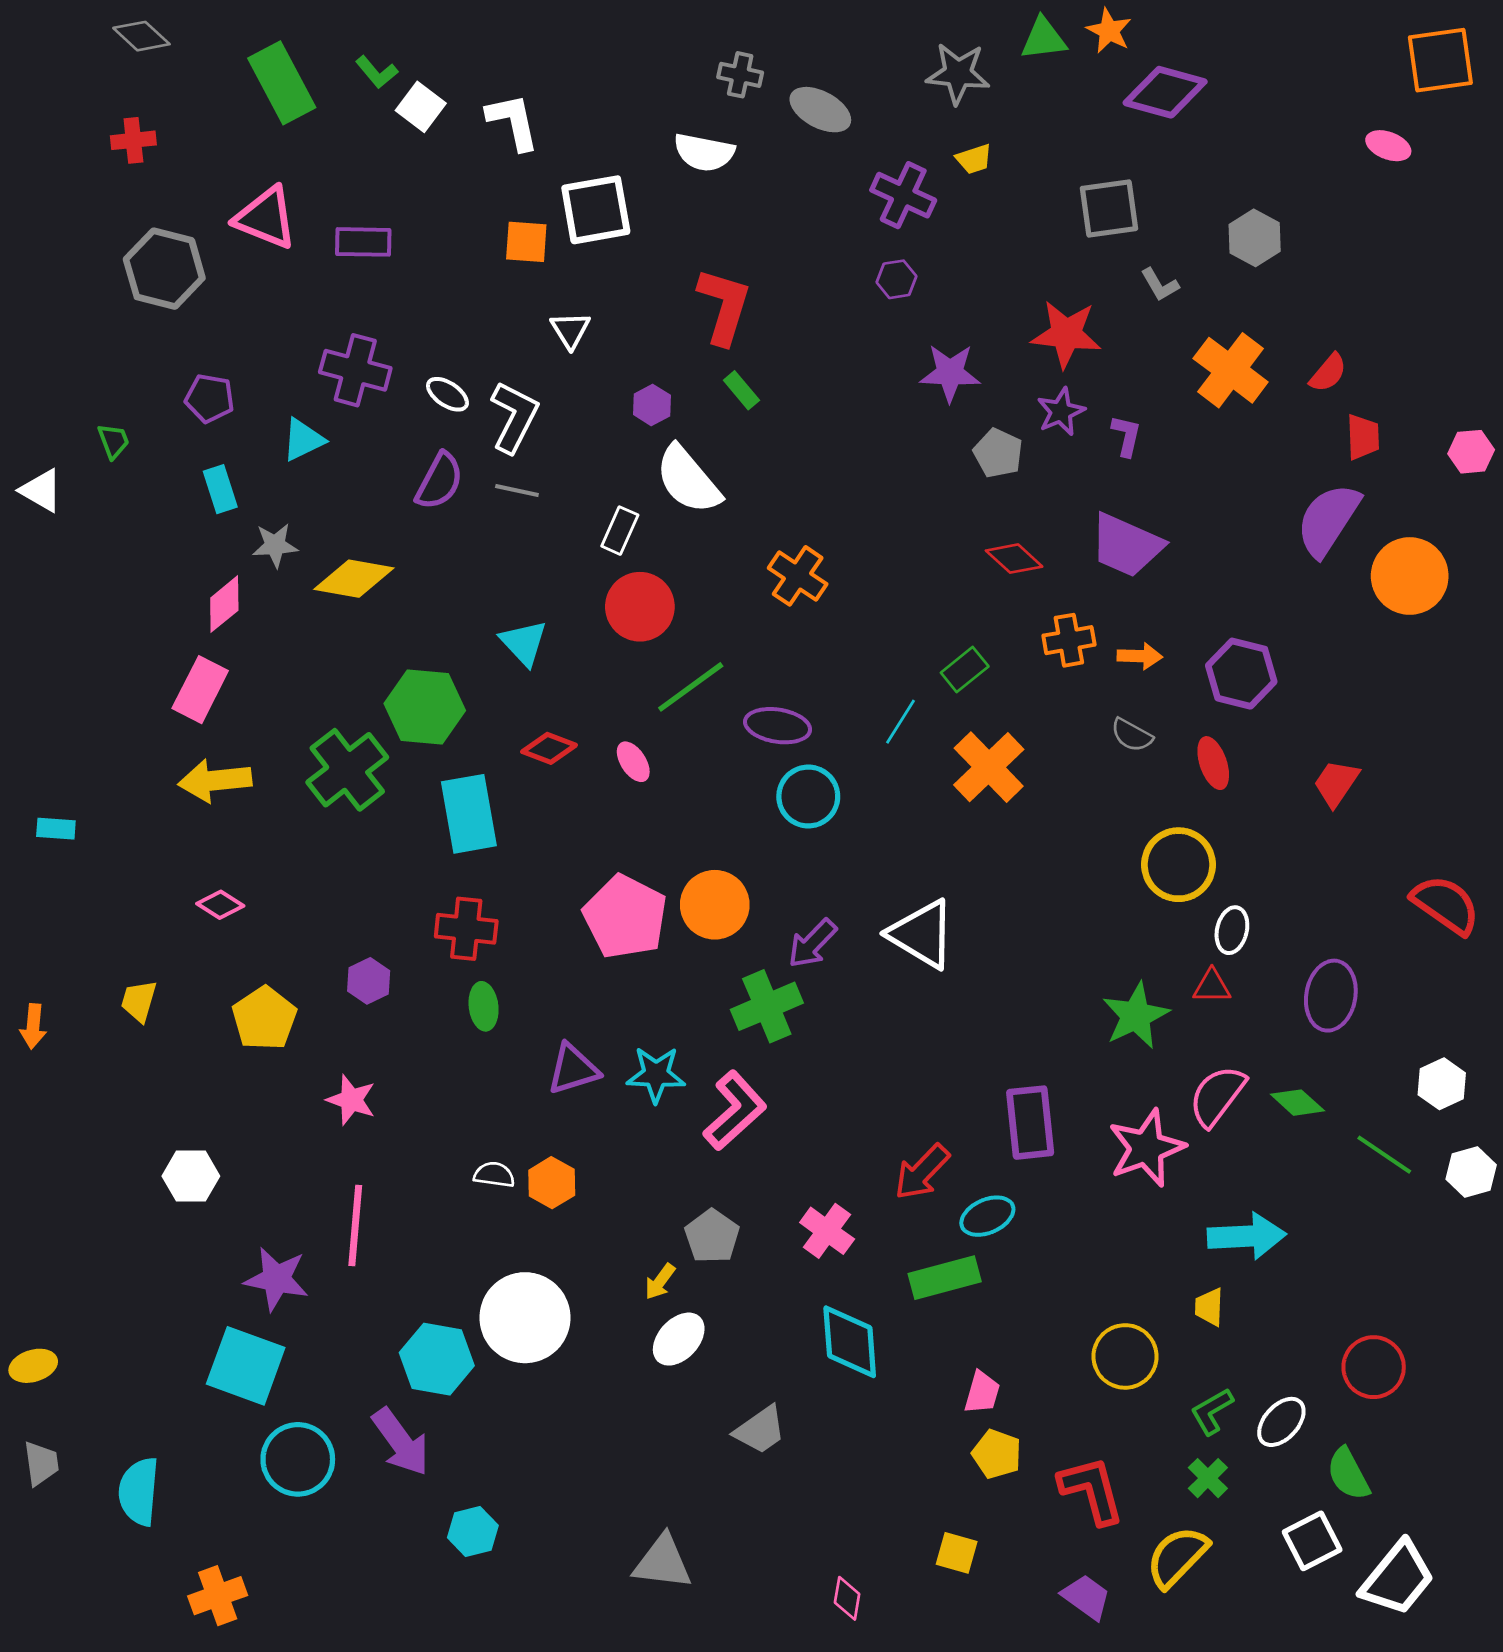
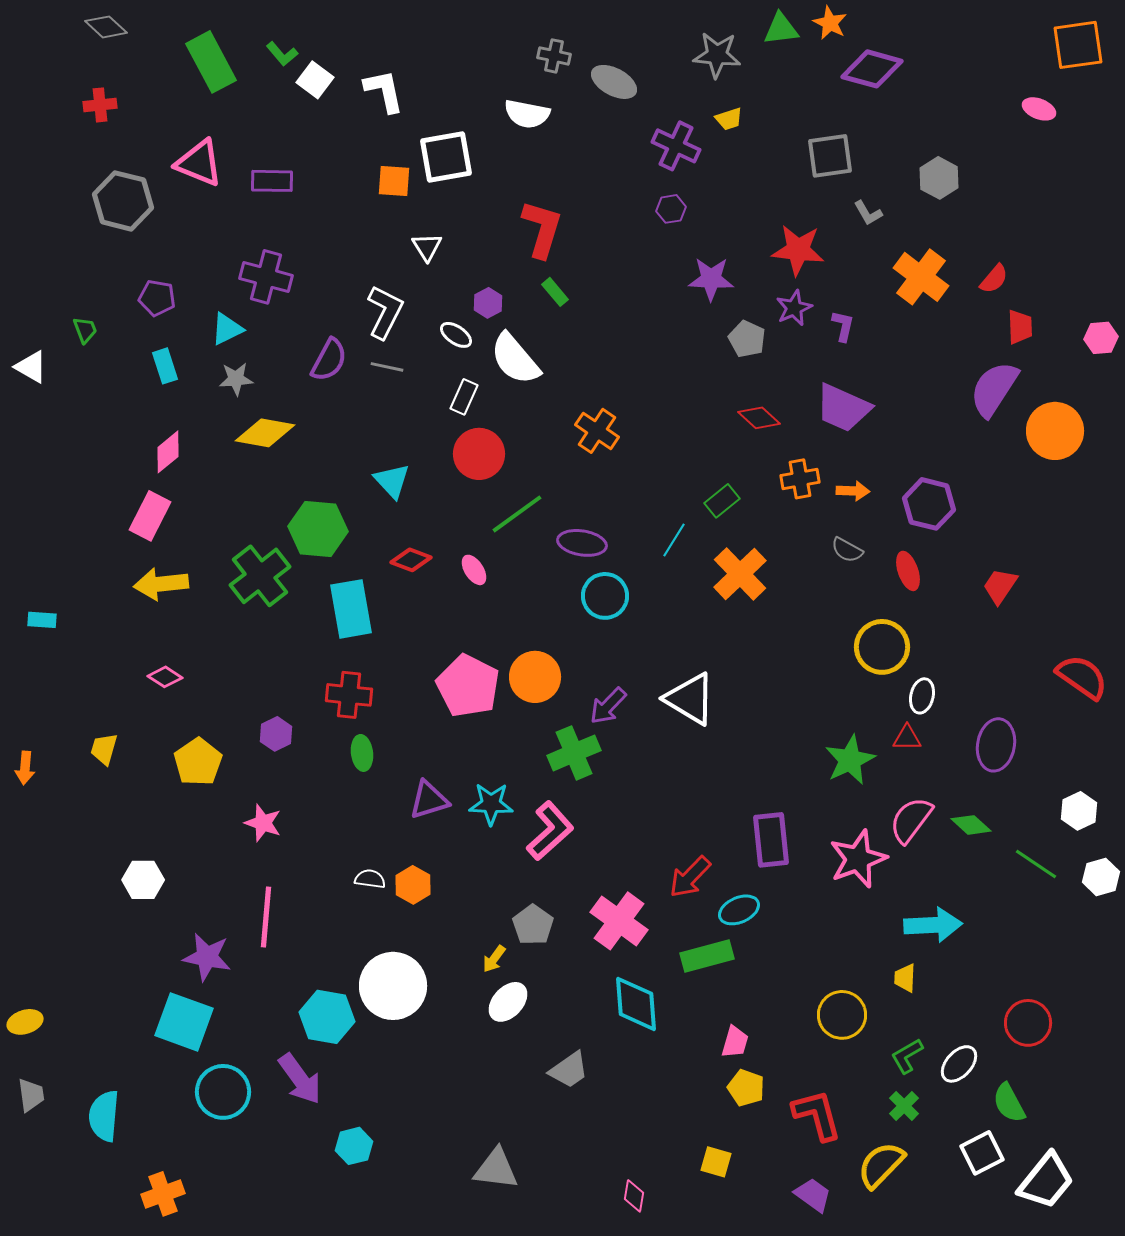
white ellipse: (447, 394) -> (456, 335), moved
gray star: (275, 545) -> (236, 379), moved
pink cross: (827, 1231) -> (619, 921), size x1.4

